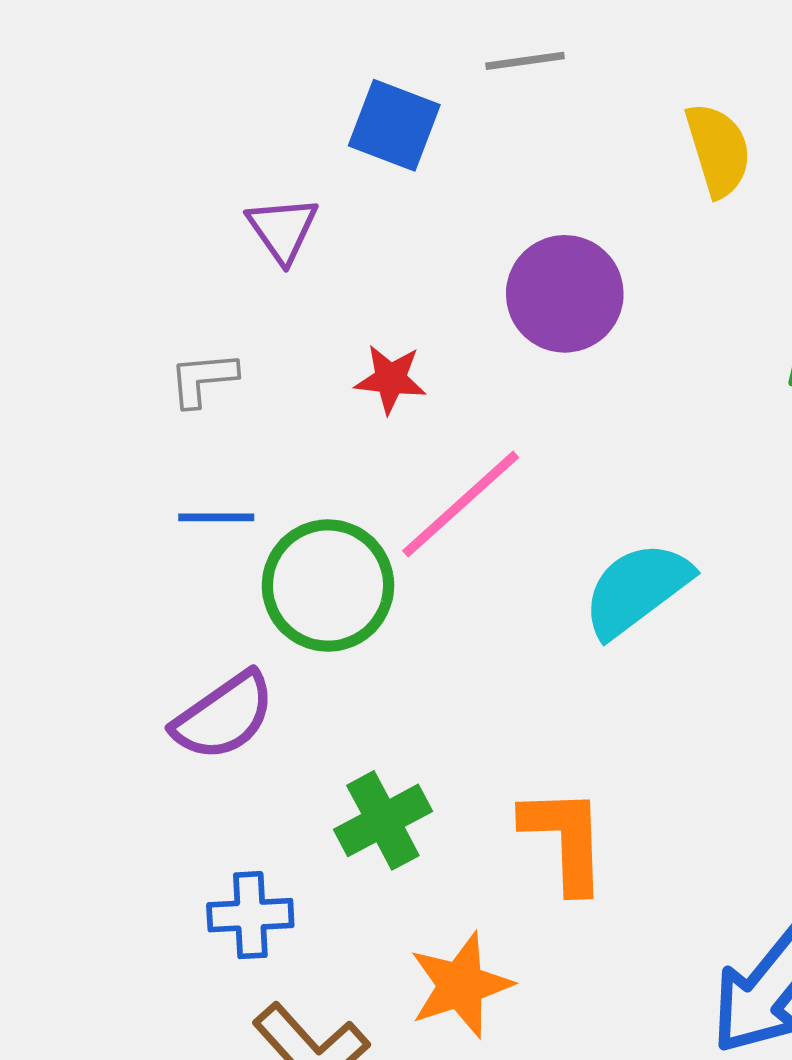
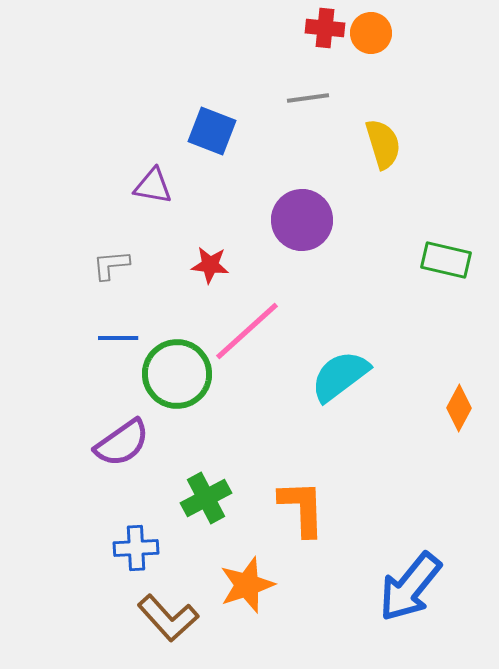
gray line: (525, 61) -> (308, 98), moved
purple triangle: (283, 229) -> (153, 186), turned -45

